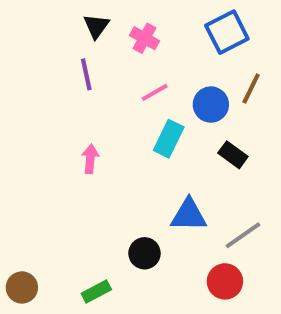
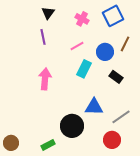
pink cross: (145, 38) -> (82, 19), moved
pink arrow: (90, 159) -> (45, 79), size x1.5
black circle: (145, 253) -> (72, 126), size x1.5

